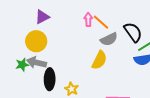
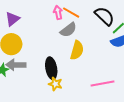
gray semicircle: (109, 39) -> (68, 30), moved
black ellipse: (50, 79) -> (51, 68), moved

